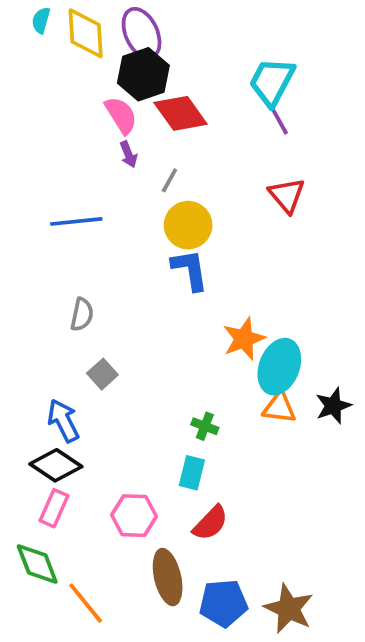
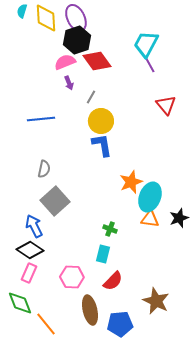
pink semicircle: (121, 115) -> (65, 62), turned -80
red triangle: (287, 195) -> (166, 105), moved
gray square: (102, 374) -> (55, 201), size x1.8
brown star: (289, 609) -> (156, 301), moved

